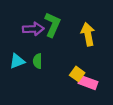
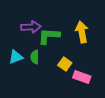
green L-shape: (53, 25) -> (49, 36), moved, turned -110
yellow square: (77, 74) -> (65, 64), moved

